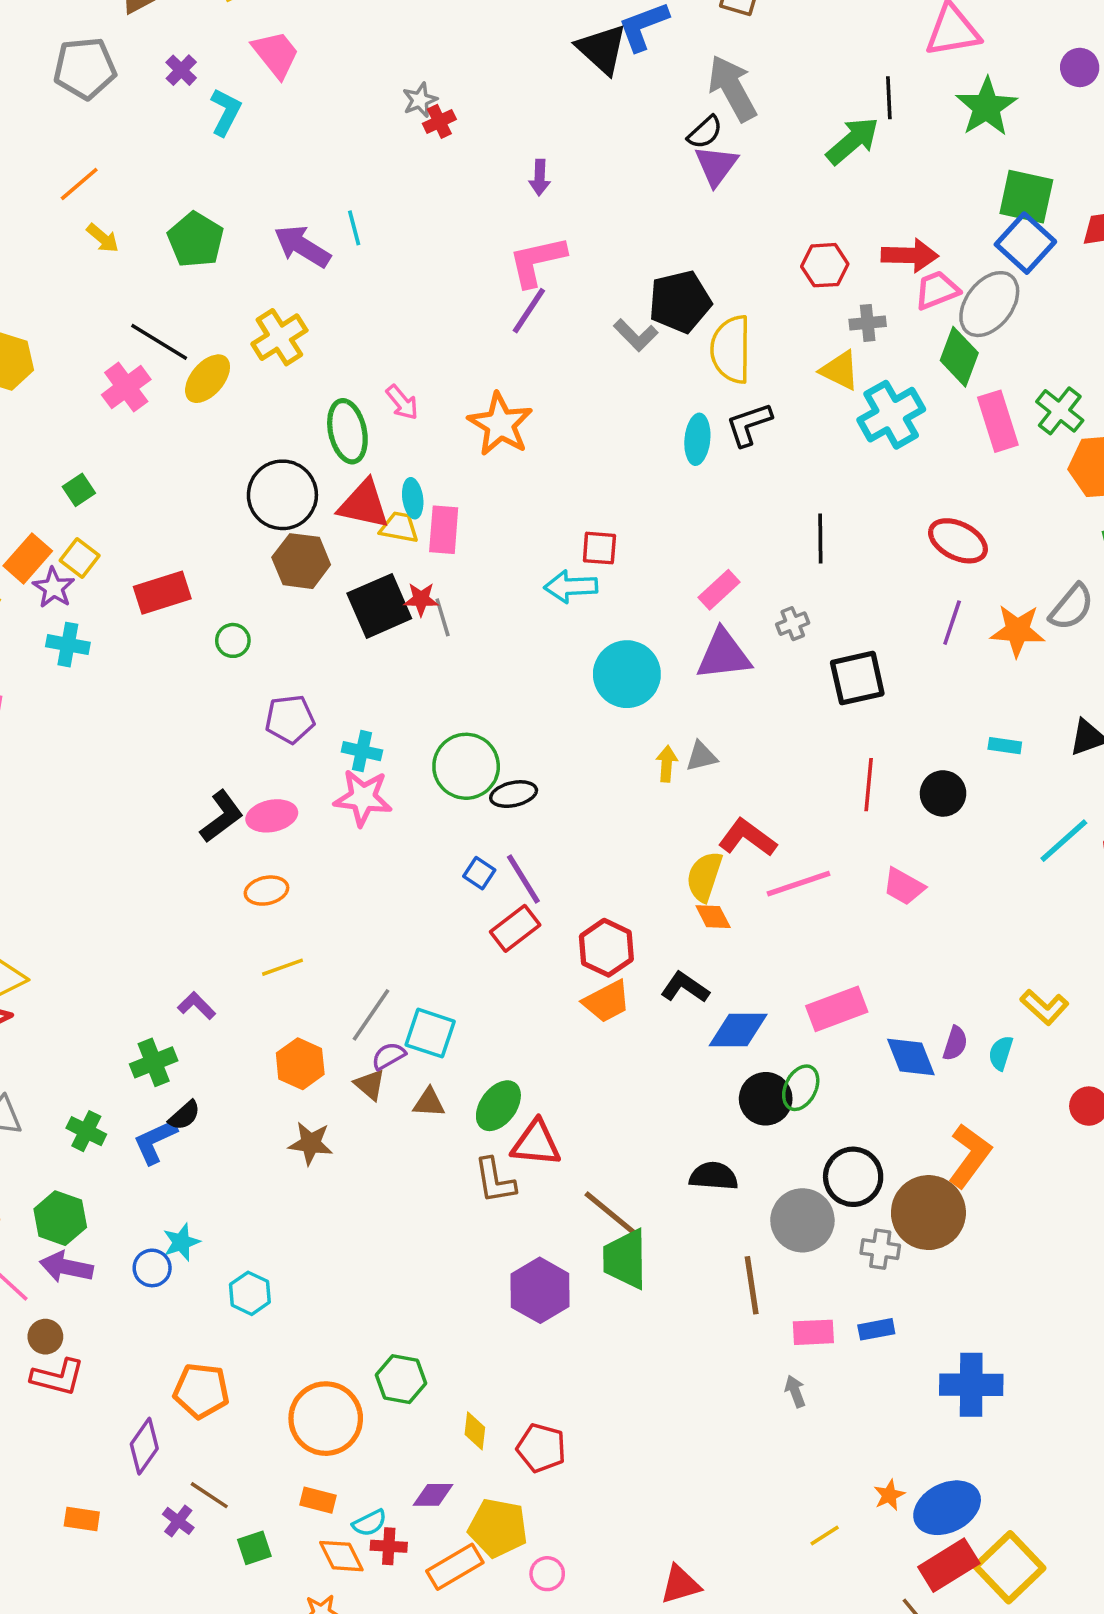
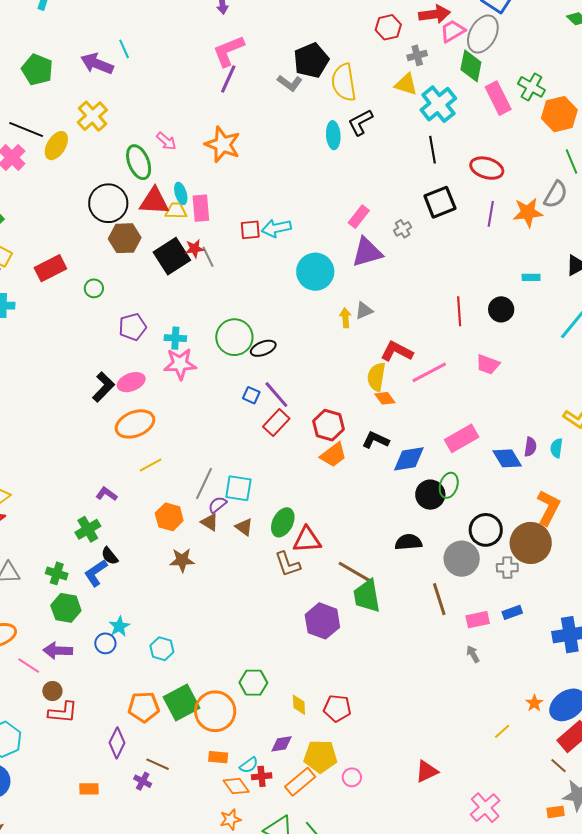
black line: (820, 539) -> (432, 150), moved
red square: (599, 548) -> (250, 230), moved
black square: (857, 678) -> (440, 202), moved
orange ellipse: (266, 891) -> (135, 424), size x1.6
brown triangle: (429, 1103) -> (244, 527), turned 42
black semicircle: (184, 1115) -> (110, 556), turned 102
green hexagon: (60, 1218) -> (66, 608), moved
green square: (254, 1548) -> (182, 702), moved, size x1.8

